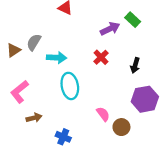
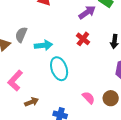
pink semicircle: (103, 114) -> (88, 98), moved

